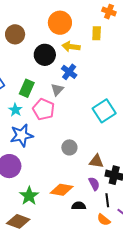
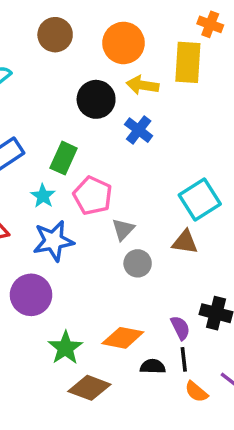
yellow rectangle: (97, 33) -> (188, 62), size x1.6
brown circle: (15, 34) -> (55, 35), moved
gray triangle: (57, 90) -> (123, 229), moved
brown triangle: (96, 161) -> (185, 242), moved
black line: (107, 200) -> (184, 359), moved
brown diamond: (18, 221) -> (89, 388), moved

